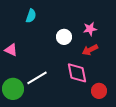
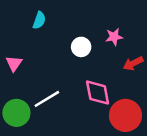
pink triangle: (11, 50) -> (14, 63), turned 40
red arrow: (90, 50) -> (133, 63), moved
red circle: (99, 91) -> (125, 115), size x1.6

